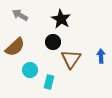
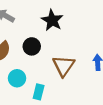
black circle: (53, 42) -> (32, 46), moved

